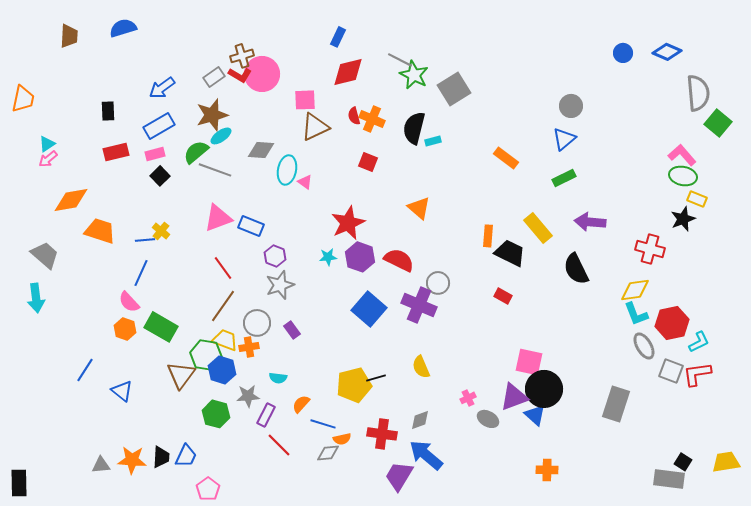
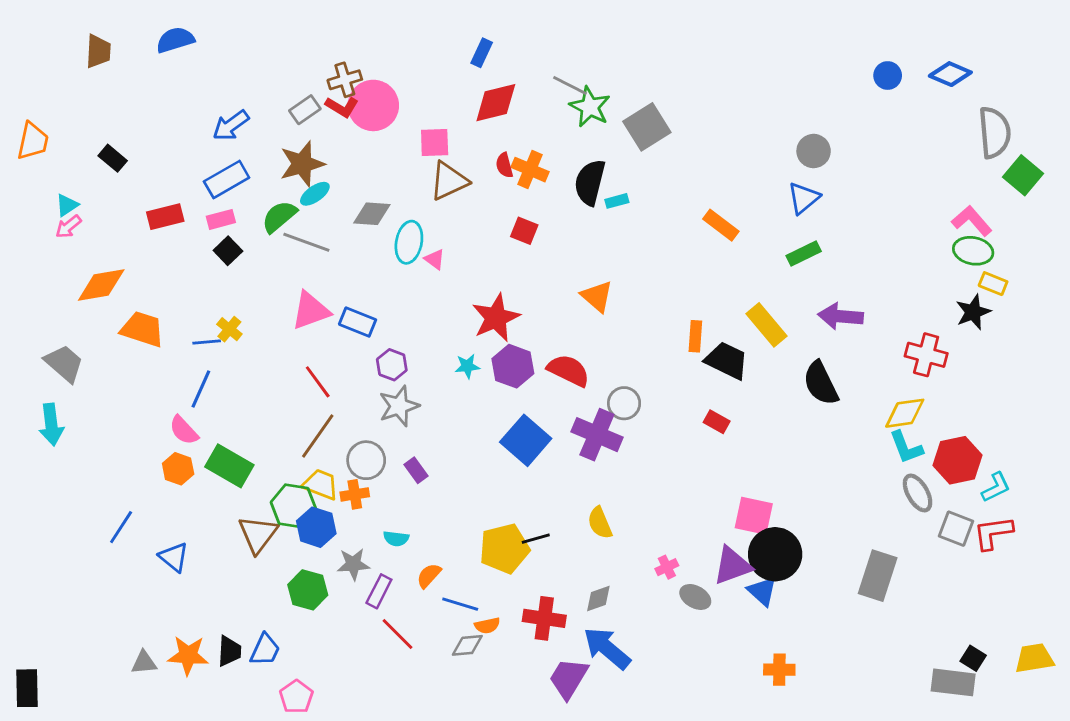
black rectangle: (108, 111) -> (113, 158), moved, turned -48

